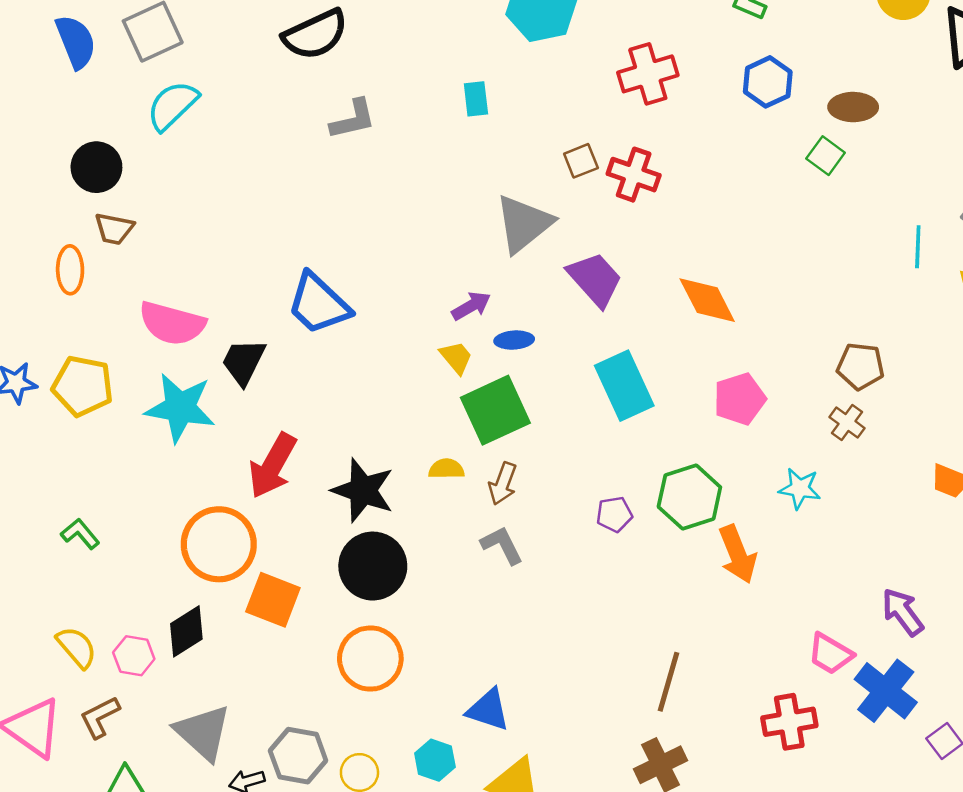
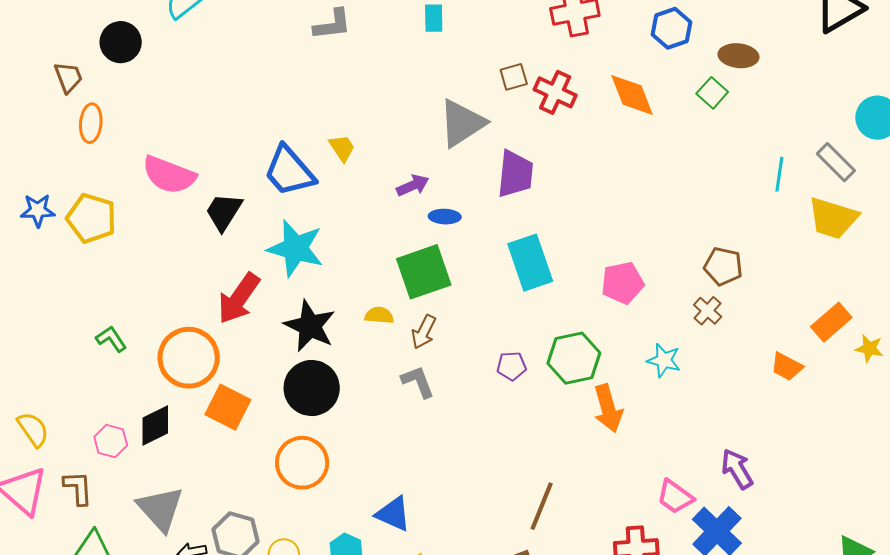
brown trapezoid: (114, 229) -> (68, 77), moved, turned -128
purple trapezoid: (595, 279) -> (515, 174), turned 42
orange diamond: (707, 300) -> (632, 95), moved
yellow trapezoid: (456, 357) -> (342, 148), moved
cyan star: (180, 408) -> (296, 248), moved
green L-shape: (80, 534) -> (111, 339), moved
yellow semicircle: (77, 647) -> (33, 429), moved
brown L-shape: (100, 717) -> (78, 488), turned 108

